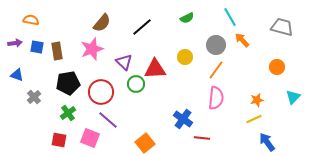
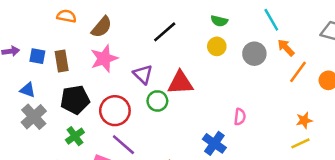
green semicircle: (187, 18) -> (219, 21), turned 40
orange semicircle: (31, 20) -> (66, 16), moved
brown semicircle: (102, 23) -> (102, 27), moved
yellow circle: (185, 57) -> (217, 46), moved
orange line: (216, 70) -> (298, 72), moved
blue triangle: (17, 75) -> (28, 90), moved
gray cross: (34, 97) -> (34, 117), size x1.5
pink semicircle: (216, 98) -> (240, 117), moved, size x0.6

